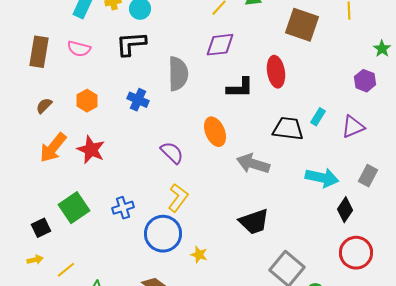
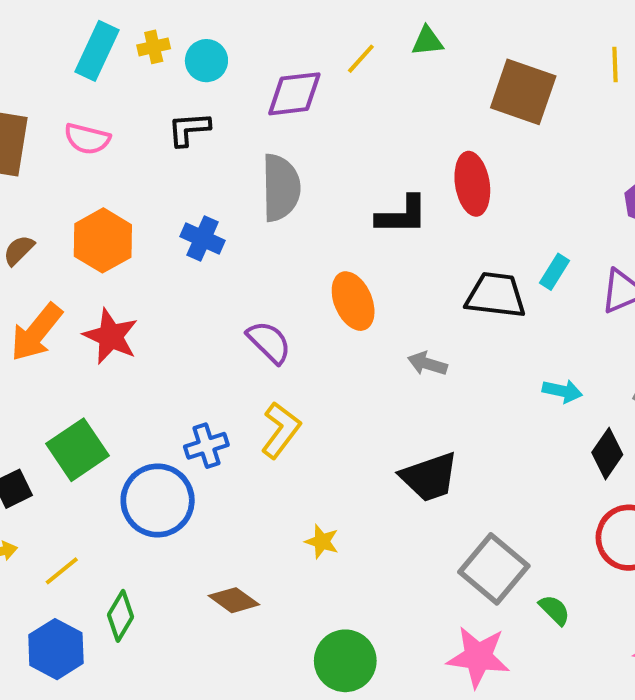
black L-shape: (131, 44) -> (189, 129), size x0.7
purple diamond: (220, 45) -> (294, 94), moved
orange hexagon: (87, 101) -> (103, 240), size x1.4
gray arrow: (253, 164) -> (427, 364), size x0.6
cyan arrow: (322, 178) -> (562, 391), size x0.6
blue cross: (123, 208) -> (206, 446), moved
blue circle: (163, 234) -> (158, 500), moved

